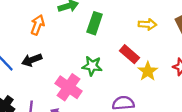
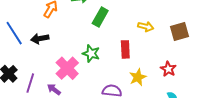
red rectangle: (130, 54) -> (125, 49), turned 36
yellow star: (148, 71) -> (138, 77), moved

